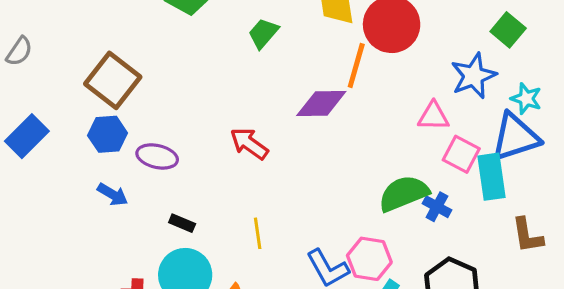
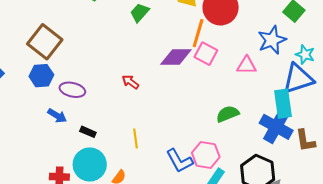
red arrow: (249, 144) -> (130, 82), size x0.7
pink square: (461, 154) -> (206, 54), moved
green semicircle: (404, 193) -> (228, 114), size x0.7
blue arrow: (113, 195) -> (57, 116), moved
blue cross: (437, 207) -> (276, 127), moved, size x1.8

